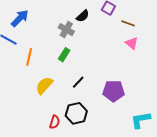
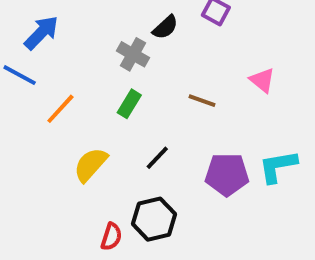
brown line: (128, 23) -> (202, 101), moved
orange line: (29, 57) -> (60, 109), turned 30
cyan L-shape: (141, 120) -> (278, 166), moved

